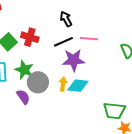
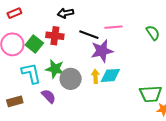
black arrow: (66, 19) -> (66, 13), moved, turned -63
black line: (63, 42) -> (89, 35), turned 54
purple semicircle: (23, 97) -> (49, 96), moved

